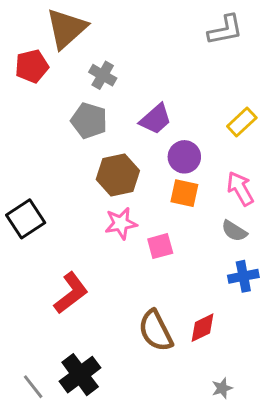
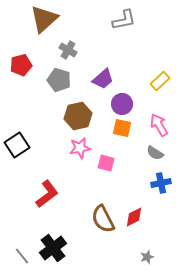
gray L-shape: (225, 30) -> (124, 20), moved
red pentagon: (32, 66) -> (21, 65), moved
pink square: (160, 246) -> (106, 163), turned 30

